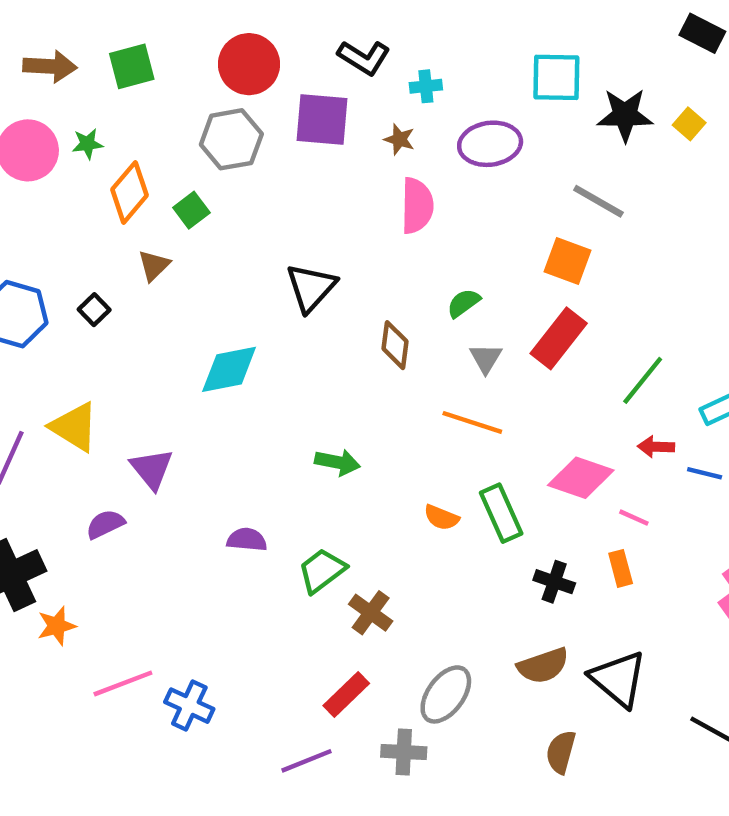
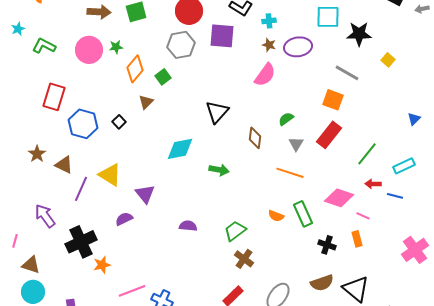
yellow square: (689, 124) -> (388, 60), moved
brown star: (399, 139) -> (269, 45), moved
pink semicircle: (417, 206) -> (265, 75), turned 35
green arrow: (337, 462) -> (219, 170), moved
green trapezoid: (322, 571) -> (235, 231), moved

